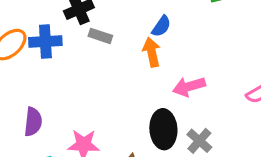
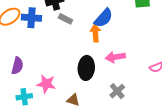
blue semicircle: (161, 26) -> (103, 18), size x1.5
black ellipse: (163, 129) -> (86, 68), moved

